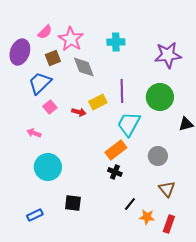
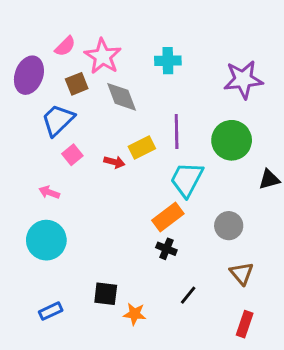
cyan circle: (48, 167) -> (46, 240), moved
orange star: (147, 217) -> (135, 314), moved

